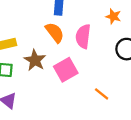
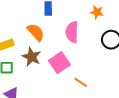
orange semicircle: (55, 33) -> (36, 32), moved
orange line: (102, 94) -> (81, 82), moved

